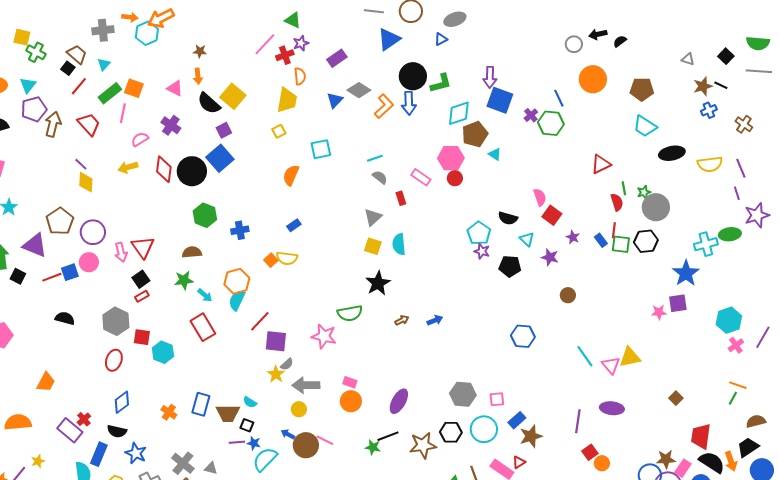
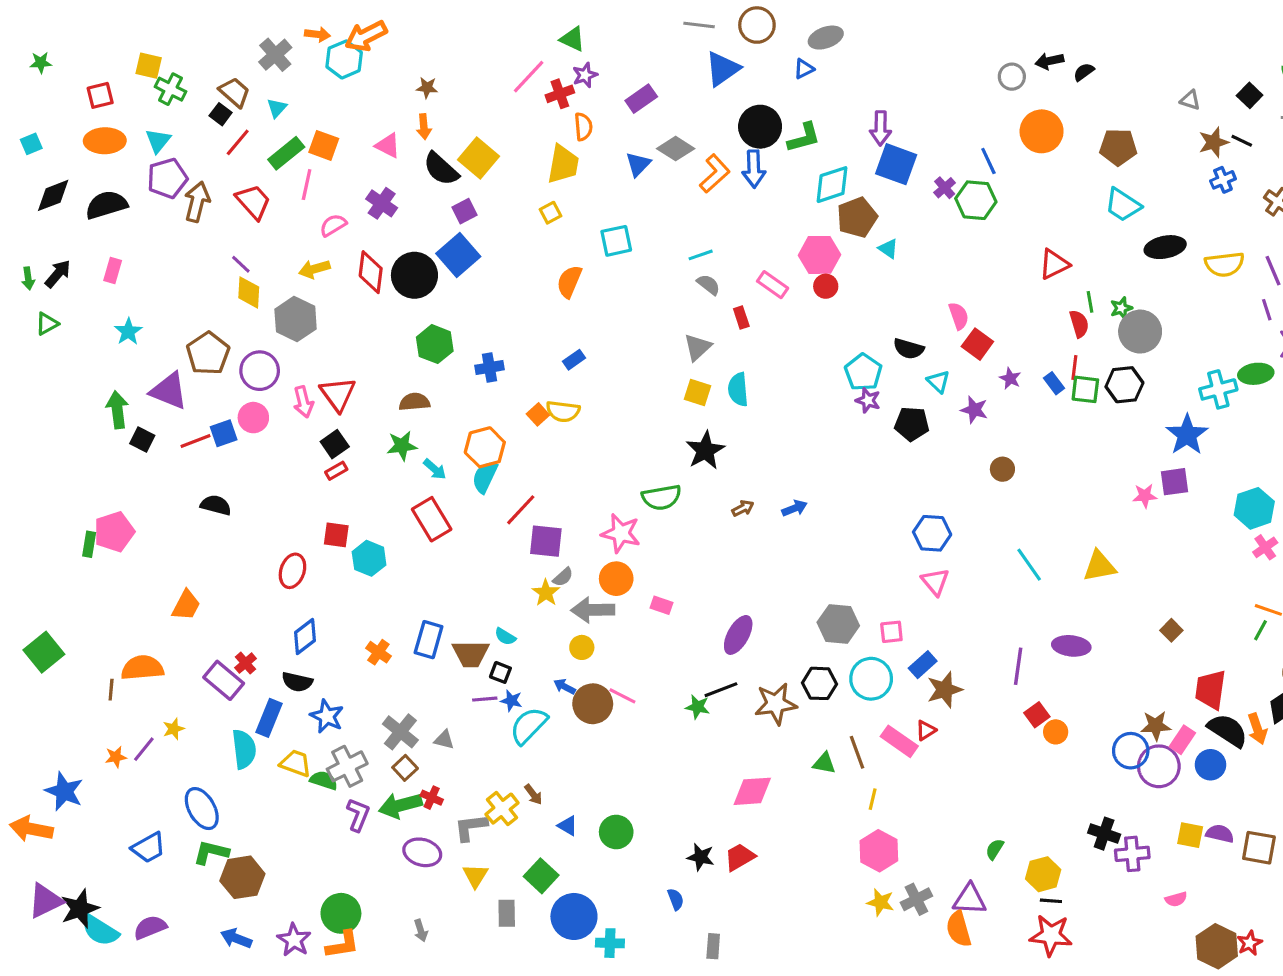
gray cross: (103, 30) -> (275, 55), turned -35
gray hexagon: (116, 321) -> (296, 319), moved
pink triangle: (611, 365) -> (935, 582), moved
orange circle: (351, 401) -> (616, 579), moved

